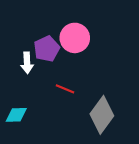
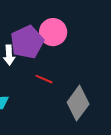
purple pentagon: (47, 49) -> (27, 42), size x1.4

